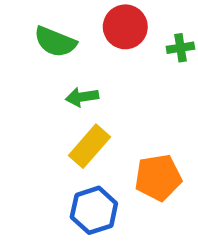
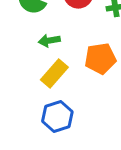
orange pentagon: (158, 177) -> (100, 59), moved

